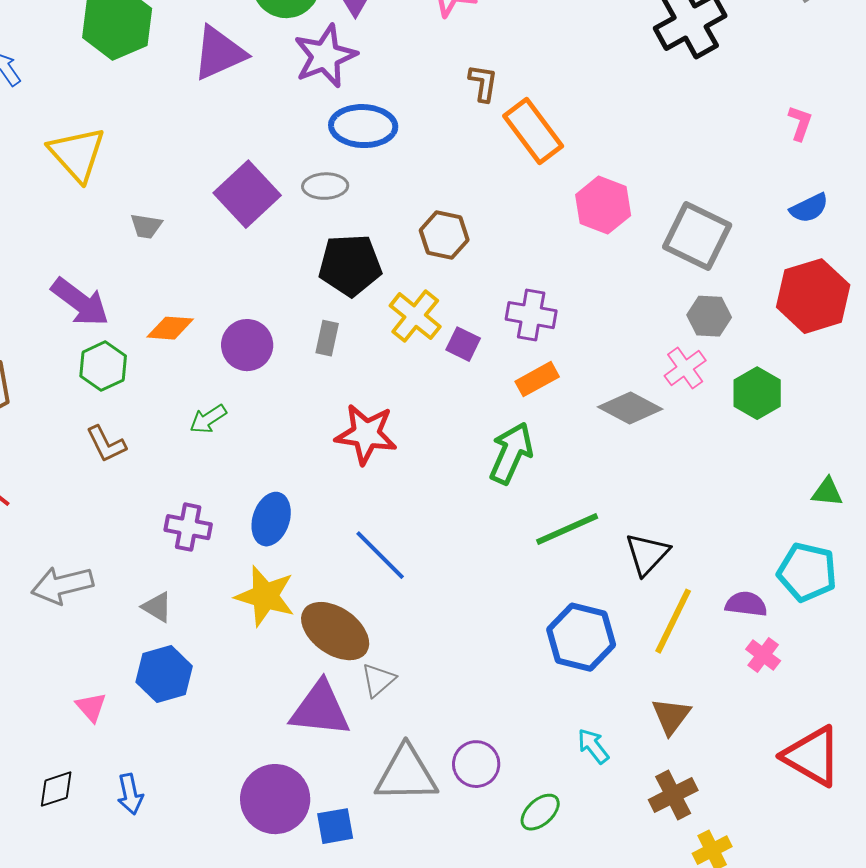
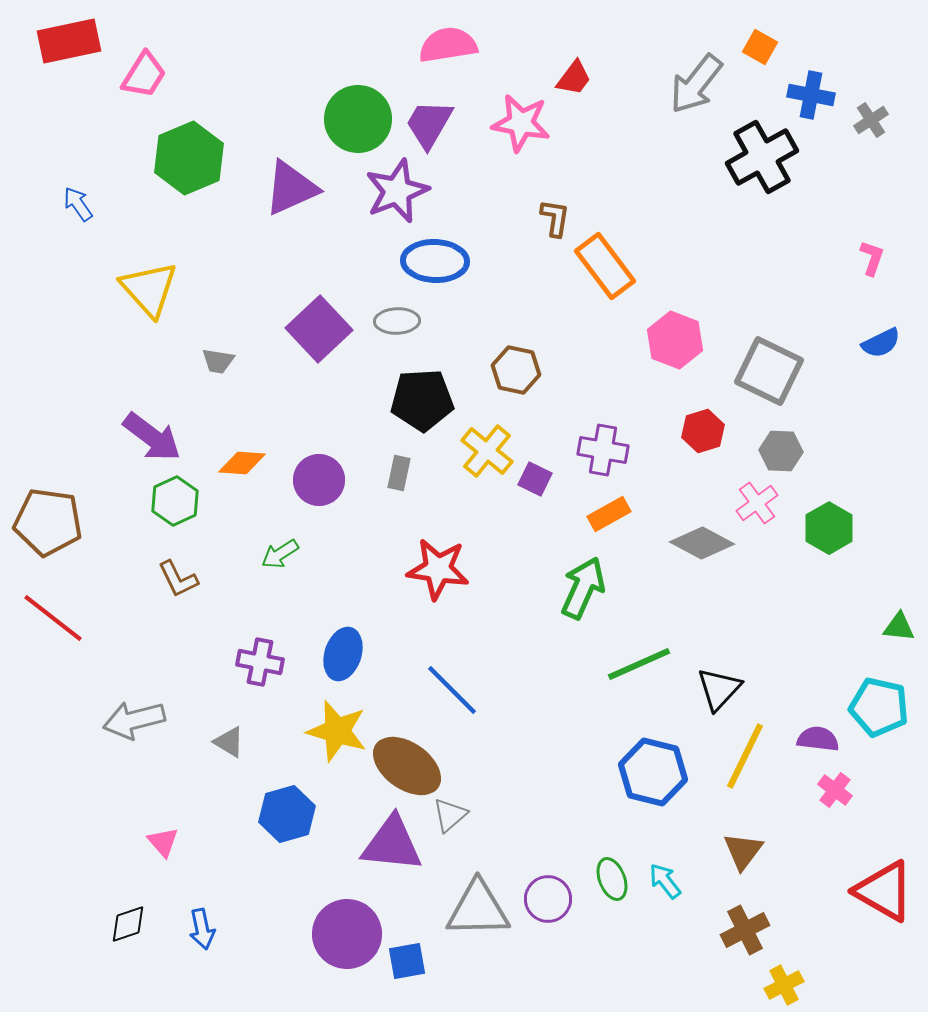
red hexagon: (813, 296) -> (703, 431), moved, size x0.6
blue hexagon: (164, 674) -> (287, 814), moved
green ellipse: (540, 812) -> (612, 879), moved, turned -69

